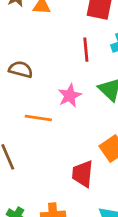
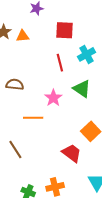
red trapezoid: (83, 174) -> (72, 153), turned 130

